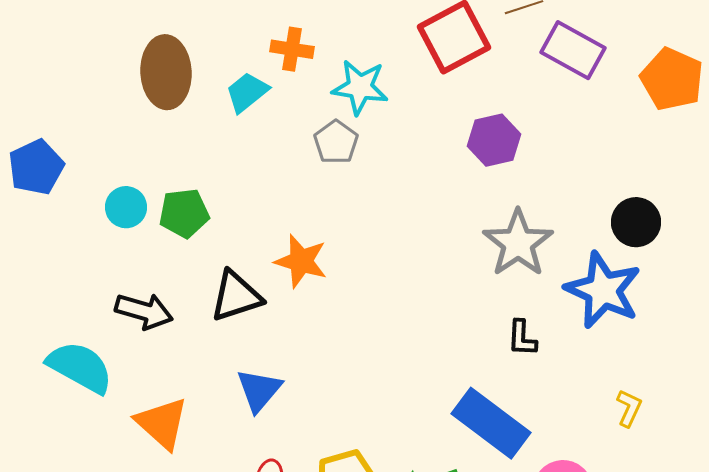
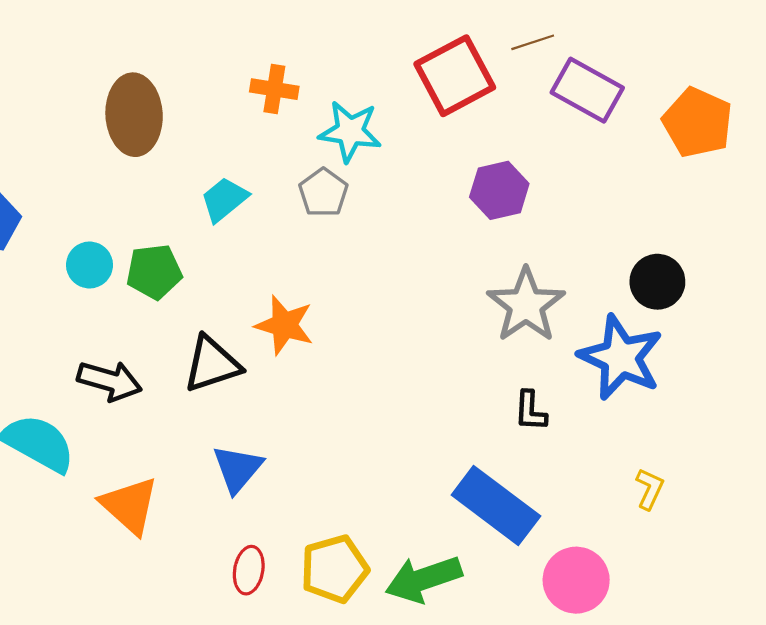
cyan trapezoid: (247, 92) -> (224, 199), moved

